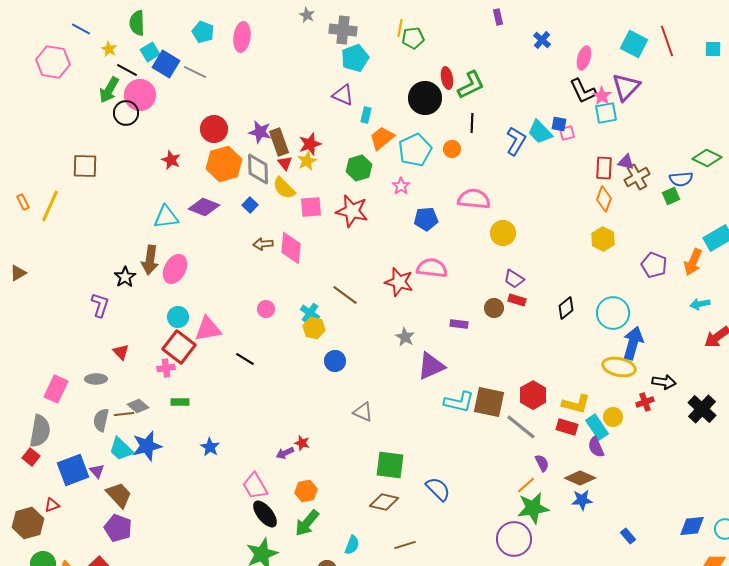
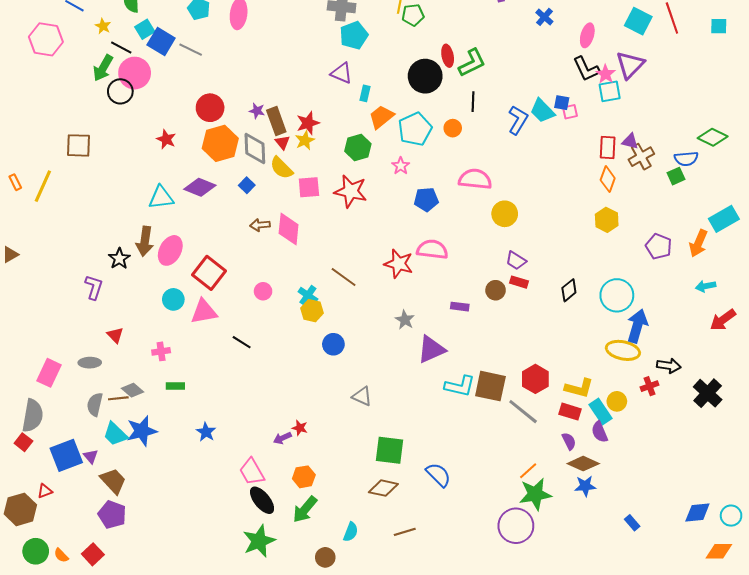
purple star: (260, 132) -> (257, 111), size x0.7
red square: (179, 347) -> (209, 273), moved
purple semicircle: (542, 463) -> (569, 441), moved

